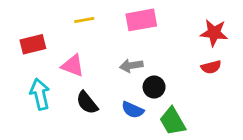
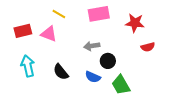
yellow line: (84, 20) -> (59, 14), turned 40
red star: (214, 33) -> (135, 23), moved
pink triangle: (73, 66) -> (49, 34), moved

